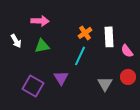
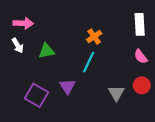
pink arrow: (40, 21) -> (23, 23), moved
white rectangle: (109, 37) -> (140, 24), moved

